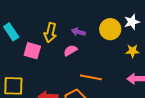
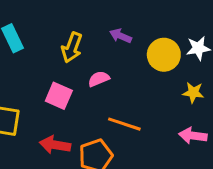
purple arrow: (78, 32) -> (121, 36), moved
pink square: (32, 51) -> (59, 96), moved

